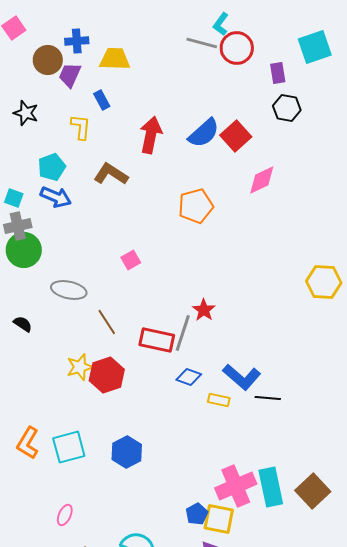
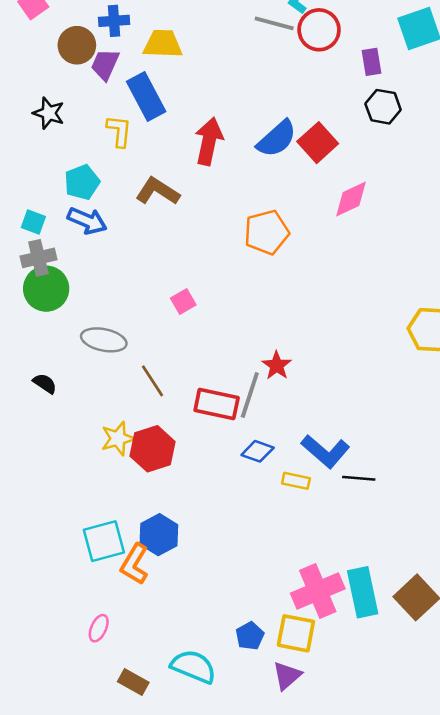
blue rectangle: (102, 100) -> (146, 96), size x1.8
orange L-shape: (28, 443) -> (135, 564), moved
blue hexagon: (127, 452) -> (159, 535), moved
blue pentagon: (197, 514) -> (250, 636), moved

